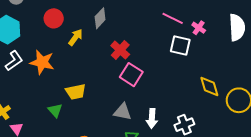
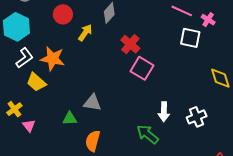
yellow trapezoid: (76, 92) -> (36, 82), moved, turned 55
green triangle: (55, 110) -> (70, 119), moved, turned -49
gray triangle: (123, 112) -> (92, 103), moved

